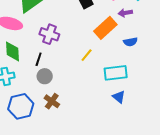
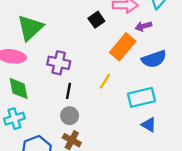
blue semicircle: (130, 42) -> (154, 59), size x1.5
black line: (39, 59) -> (69, 91), moved
gray circle: (45, 76) -> (70, 116), moved

